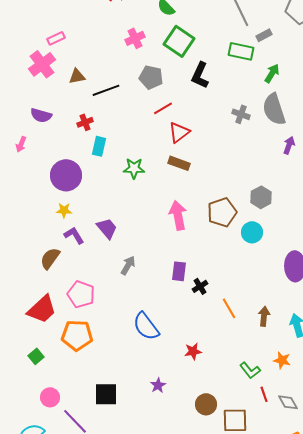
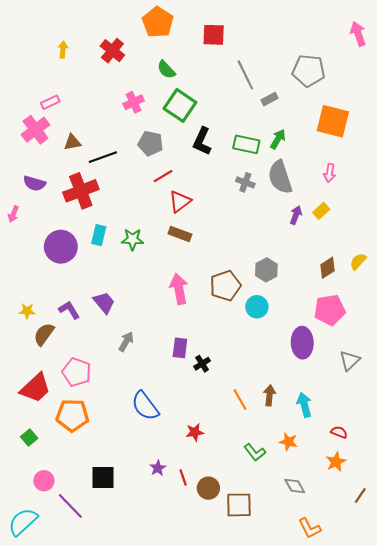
green rectangle: (241, 51) -> (246, 144), moved
red cross: (85, 122) -> (81, 191), size x2.0
cyan rectangle: (99, 146) -> (99, 235), moved
yellow star: (64, 210) -> (27, 311), moved
orange line: (229, 308) -> (240, 400), moved
red line: (264, 394) -> (183, 478), moved

